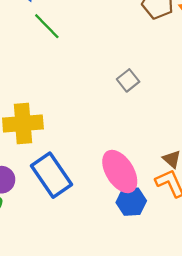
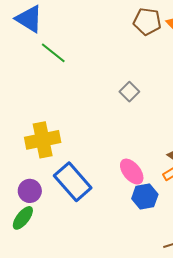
pink ellipse: (120, 172) -> (132, 172), size x0.7

